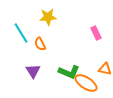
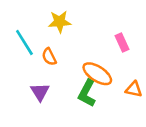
green L-shape: (69, 72) -> (87, 93), turned 95
orange ellipse: (86, 83) -> (97, 74), moved

